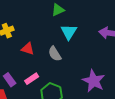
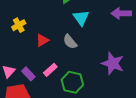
red triangle: (28, 49) -> (42, 40), turned -40

